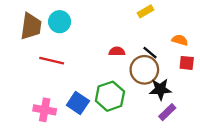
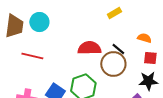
red semicircle: (117, 51) -> (89, 48), size x1.6
black star: (160, 89) -> (148, 81), moved

